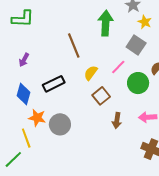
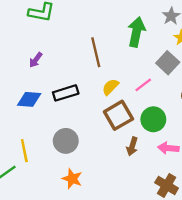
green circle: (138, 83) -> (153, 119), moved
blue diamond: (24, 94) -> (29, 99), turned 70
brown square: (101, 96) -> (118, 115), size x1.4
orange star: (37, 118) -> (72, 179), moved

